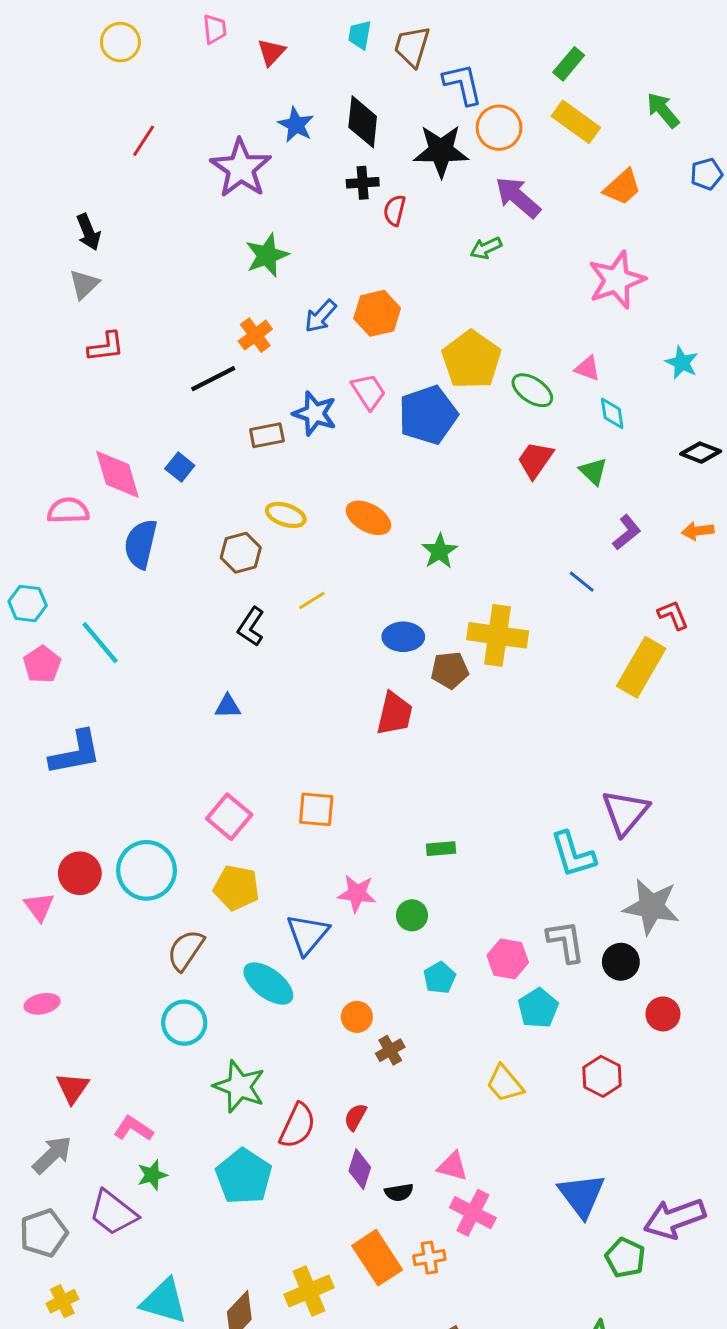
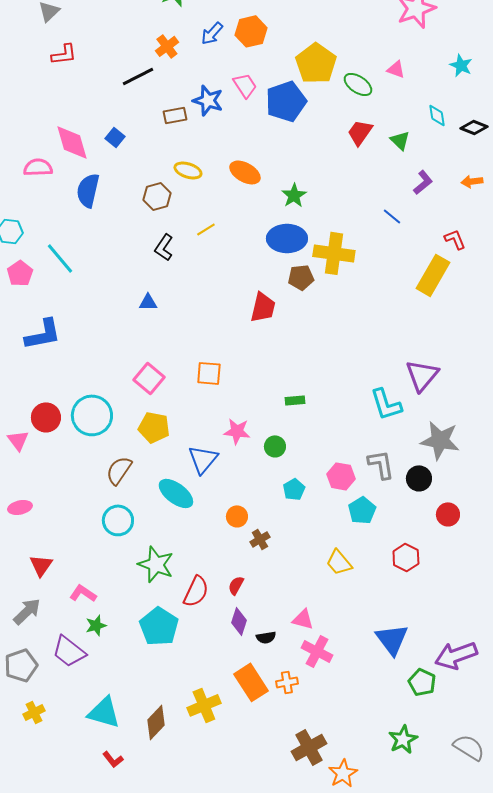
cyan diamond: (612, 413) -> (437, 115), moved
blue ellipse: (403, 637) -> (287, 238), moved, size x1.4

